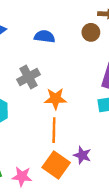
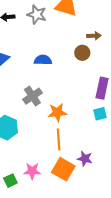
pink star: (22, 176) -> (32, 171), moved

